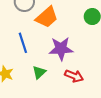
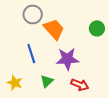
orange trapezoid: (47, 17) -> (54, 29), turned -90

